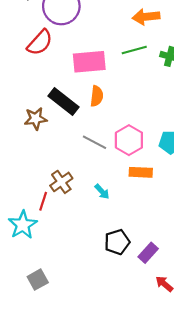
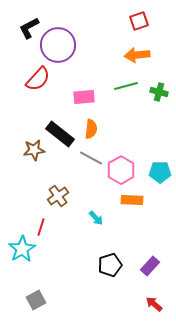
pink rectangle: (89, 62) -> (84, 97), size x0.7
gray line: (95, 142) -> (91, 158), moved
brown cross: (61, 182) -> (58, 196), moved
purple rectangle: (148, 253) -> (150, 266), moved

